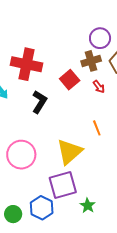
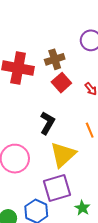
brown cross: (91, 61) -> (55, 59), moved
black L-shape: (39, 102) -> (47, 123), moved

